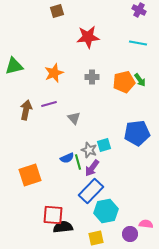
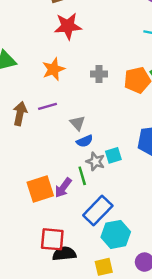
red star: (88, 37) -> (68, 26), moved
blue semicircle: (67, 158) -> (85, 141), moved
purple arrow: (92, 168) -> (63, 188), moved
orange square: (30, 175) -> (40, 189), moved

